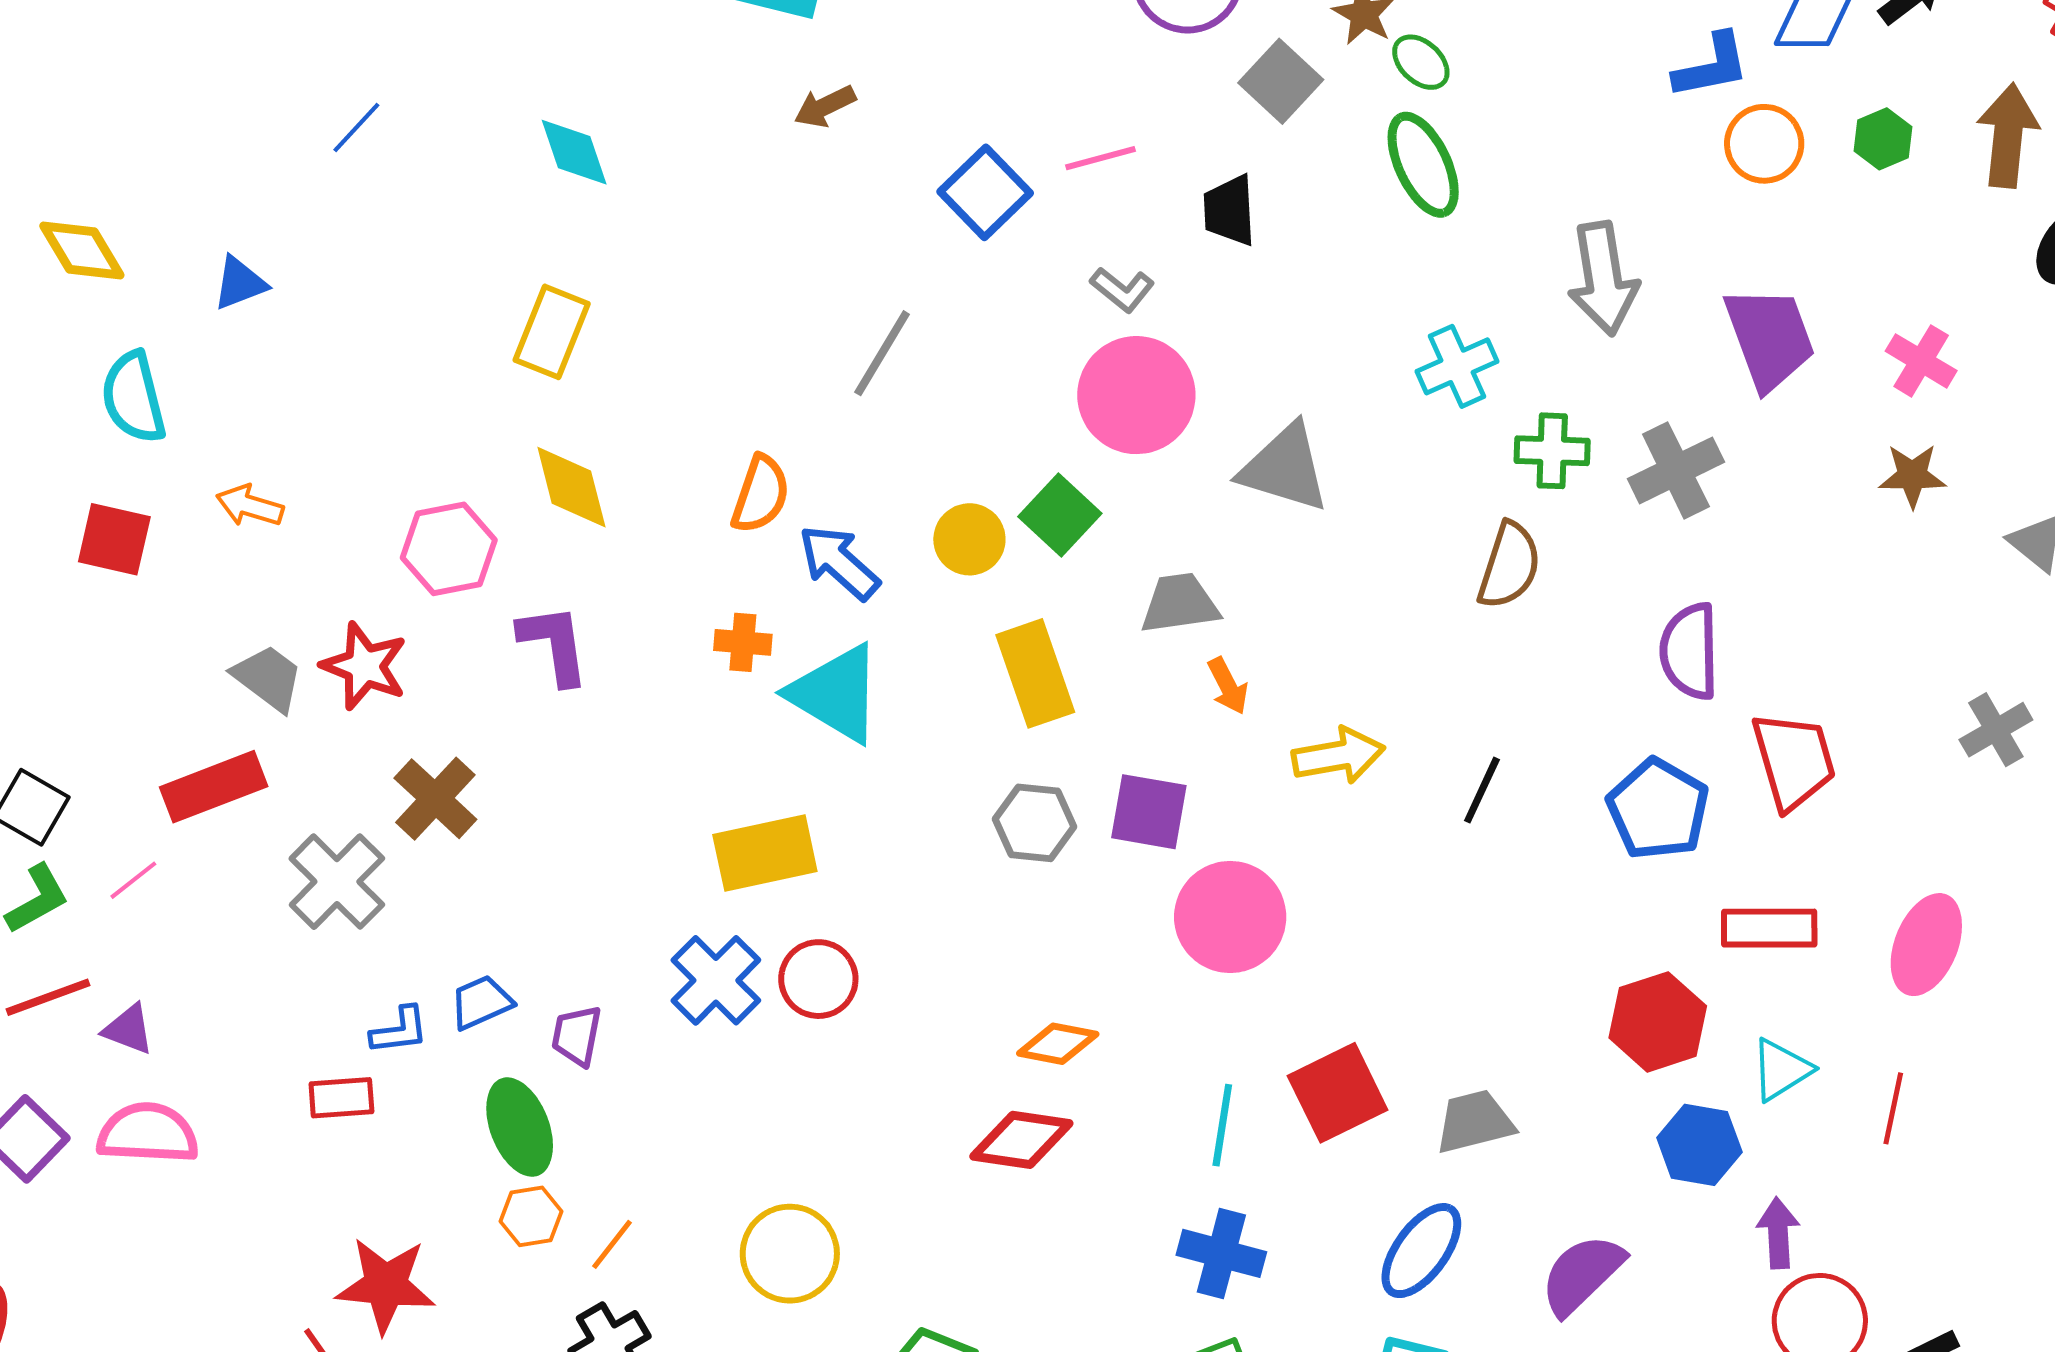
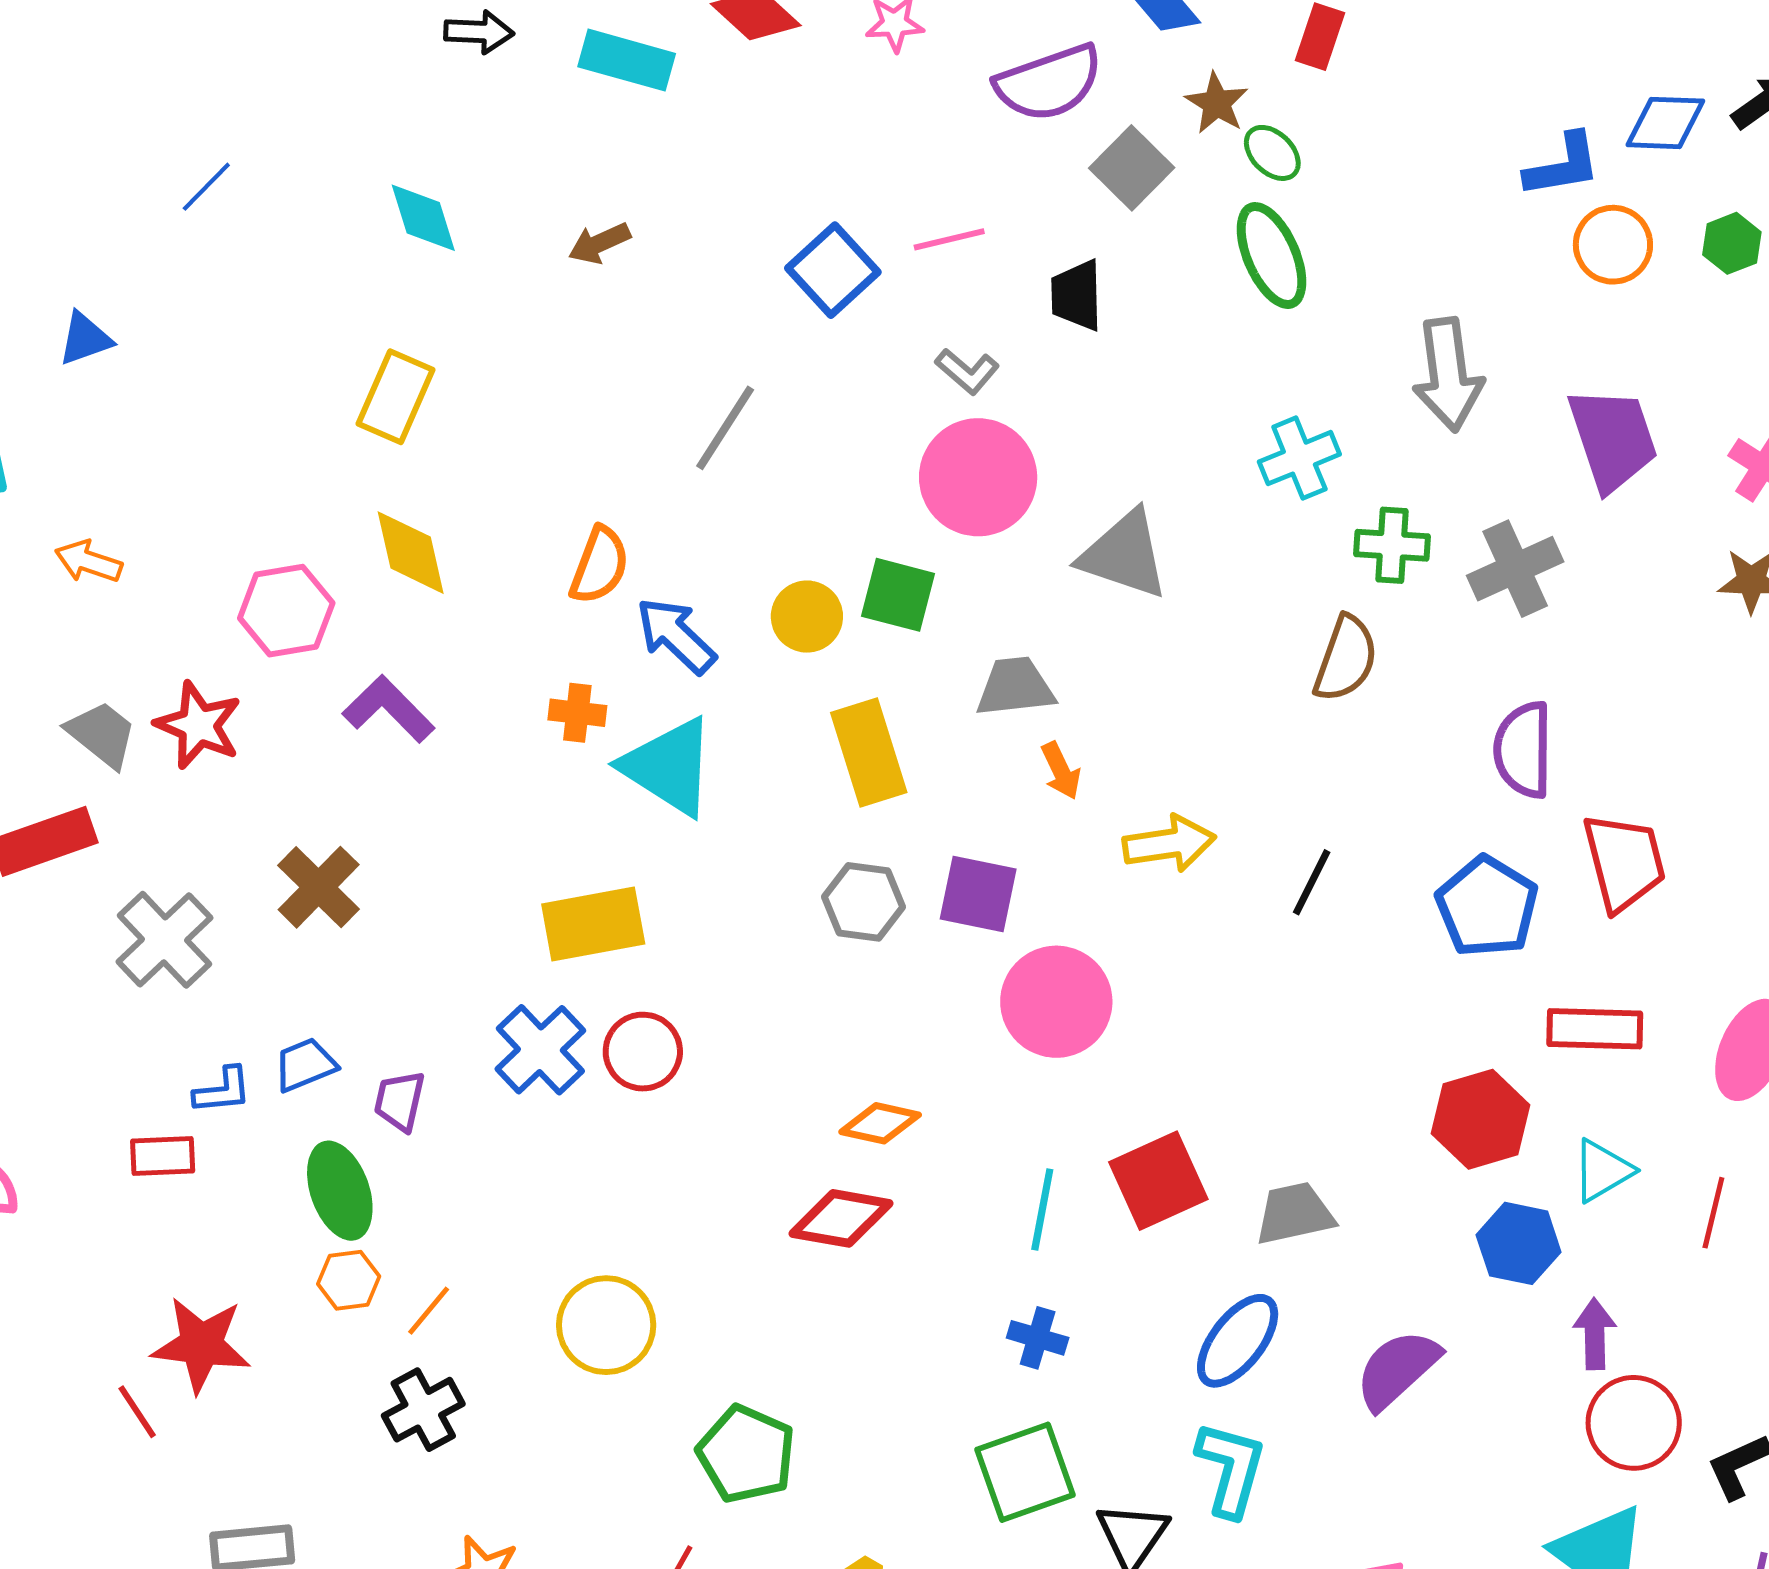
brown arrow: (825, 106) -> (599, 243), moved
green square: (1060, 515) -> (898, 595), turned -30
purple L-shape: (554, 644) -> (389, 709), turned -38
brown cross: (435, 799) -> (319, 887), moved
blue cross: (1221, 1253) -> (1038, 1338), size x0.7

